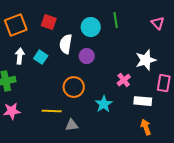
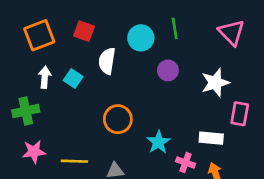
pink triangle: (158, 23) -> (232, 32), size x1.5
purple circle: (87, 56) -> (168, 70), moved
pink cross: (124, 80) -> (186, 162), moved, turned -32
yellow line: (52, 111) -> (74, 161), moved

